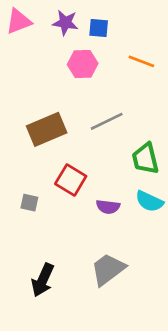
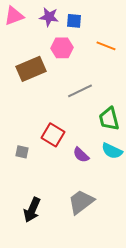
brown rectangle: (47, 129) -> (31, 69), moved
purple semicircle: (108, 207) -> (81, 155), turned 36

